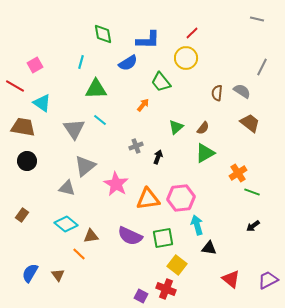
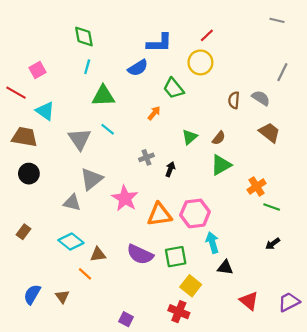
green diamond: (103, 34) -> (84, 37), moved
purple square: (141, 296) -> (126, 319), moved

